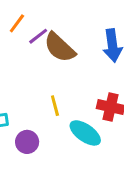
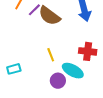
purple circle: (27, 142) -> (58, 81), moved

